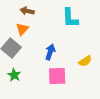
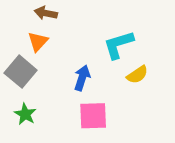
cyan L-shape: (70, 18) -> (118, 45), moved, turned 75
yellow semicircle: (85, 61) -> (137, 75), moved

